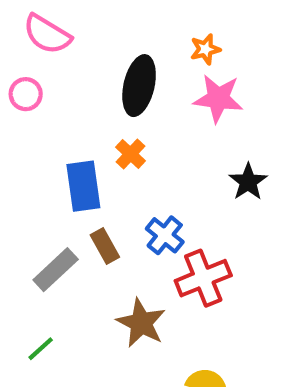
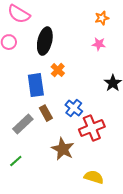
orange star: (205, 49) -> (102, 18), moved
black ellipse: (139, 86) -> (45, 41), moved
pink star: (218, 98) -> (99, 44), size x0.6

